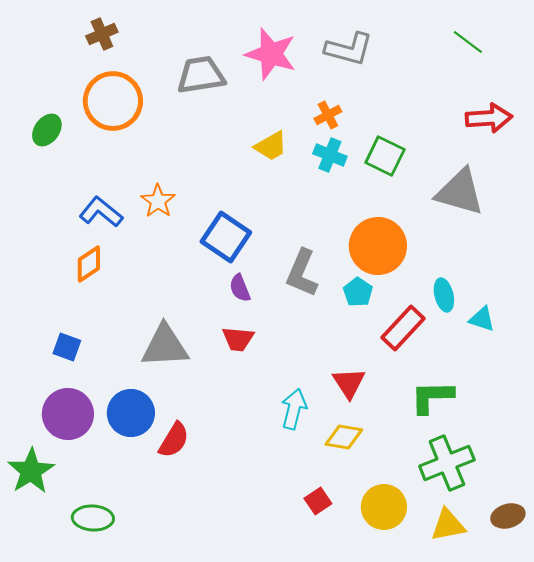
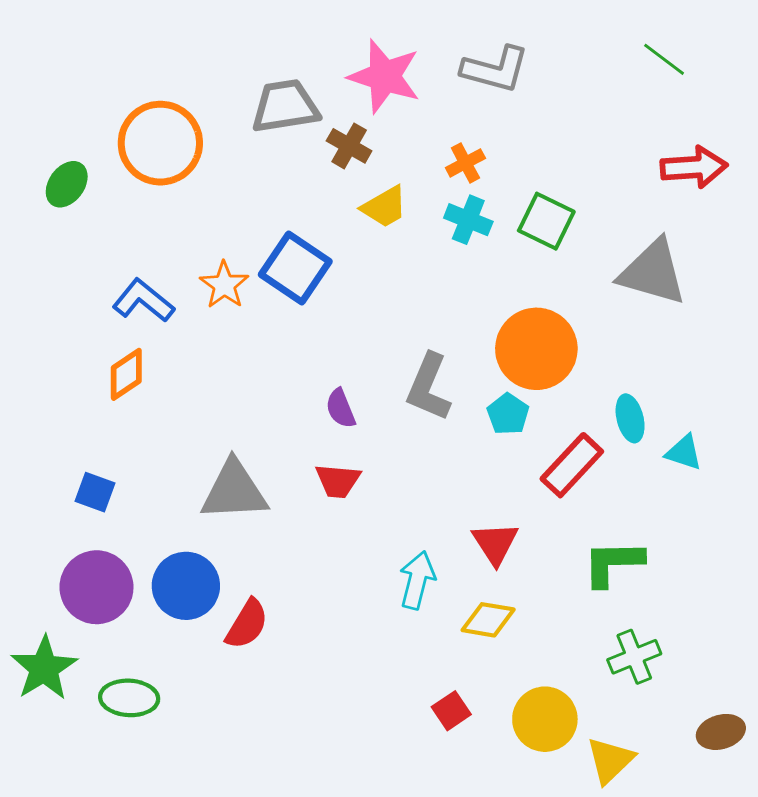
brown cross: (102, 34) -> (349, 146), moved, turned -36
blue square: (226, 237) -> (295, 268), moved
green cross: (447, 463) -> (634, 657), size x0.7
green ellipse: (93, 518) -> (129, 698), moved
yellow triangle: (448, 525) -> (610, 760), moved, turned -33

